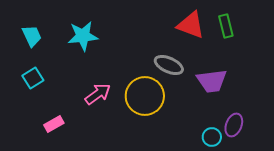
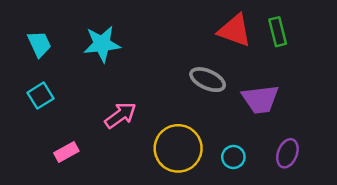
yellow circle: (145, 96) -> (178, 148), moved
cyan circle: (212, 137) -> (233, 157), moved

